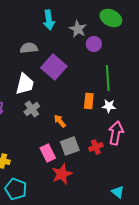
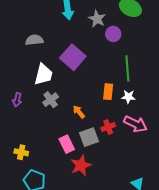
gray semicircle: (29, 48) -> (34, 40), moved
pink arrow: (116, 133) -> (135, 124), turned 105
red cross: (96, 147) -> (108, 127), moved

